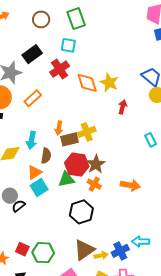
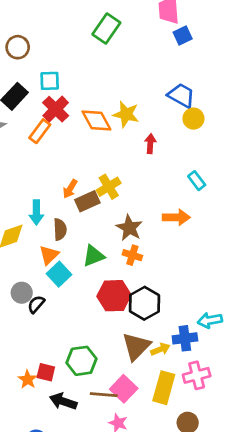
green rectangle: (76, 19) -> (106, 28), moved, turned 65
cyan square: (68, 45) -> (50, 81), moved
orange rectangle: (33, 98) -> (40, 131), moved
orange arrow: (59, 128) -> (70, 189), turned 32
red hexagon: (77, 165) -> (114, 296), moved
orange arrow: (130, 185) -> (176, 217), moved
black hexagon: (81, 212) -> (144, 303), moved
red square: (22, 249) -> (46, 372), moved
blue cross: (120, 251) -> (185, 338), turned 30

